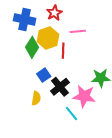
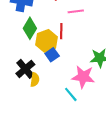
yellow hexagon: (48, 38) -> (46, 41), moved
blue square: (44, 75) -> (52, 55), moved
black cross: (60, 87) -> (25, 69), moved

